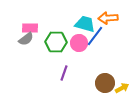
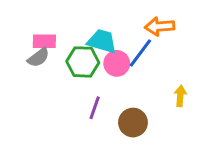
cyan trapezoid: (85, 24) -> (102, 41), moved
brown circle: (105, 83) -> (133, 123), moved
yellow arrow: (122, 88) -> (180, 96), moved, turned -56

